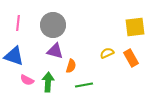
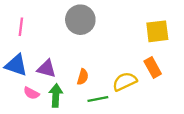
gray circle: (53, 25) -> (80, 20), moved
purple triangle: (55, 51) -> (47, 69), moved
yellow semicircle: (107, 53) -> (125, 81), moved, size x1.5

